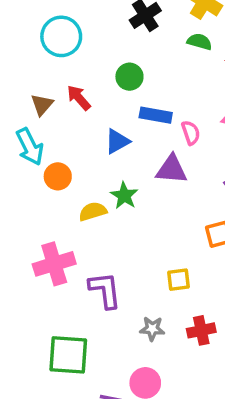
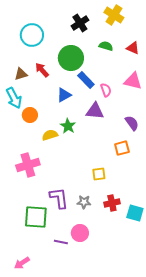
green semicircle: (199, 42) -> (106, 46), moved
green circle: (129, 77) -> (71, 58), size x1.6
brown triangle: (42, 105) -> (21, 74), turned 32
blue rectangle: (156, 115) -> (86, 80), turned 36
purple L-shape: (105, 290) -> (59, 198), moved

